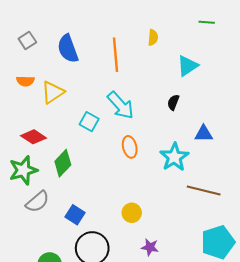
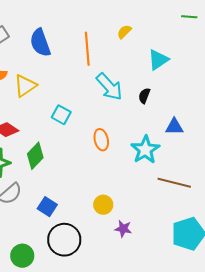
green line: (207, 22) -> (189, 17), moved
yellow semicircle: (153, 37) -> (124, 32), turned -140
cyan arrow: (121, 105) -> (109, 87), moved
purple star: (150, 247) -> (123, 229), moved

